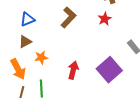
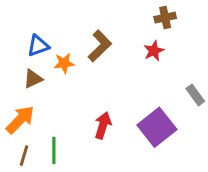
orange star: (41, 57) -> (64, 63), moved
orange arrow: (18, 69) -> (20, 120), turned -110

